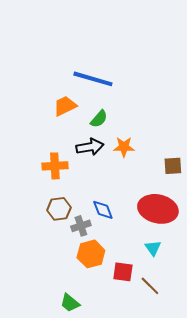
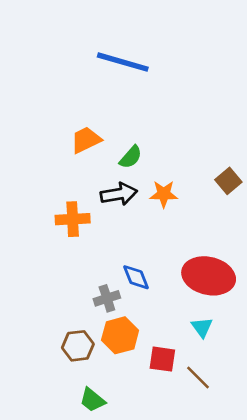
blue line: (93, 79) -> (123, 62), moved
brown square: (173, 166) -> (228, 181), moved, turned -36
brown hexagon: (59, 209) -> (78, 346), moved

